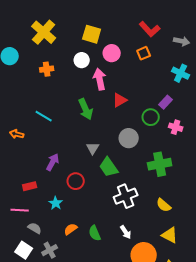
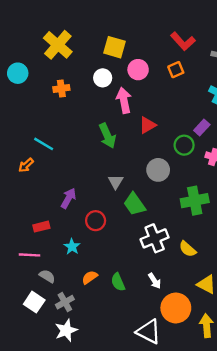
cyan line: (44, 116) -> (44, 144), moved
orange arrow: (17, 134) -> (26, 165), turned -56
yellow semicircle: (164, 205) -> (188, 249), moved

